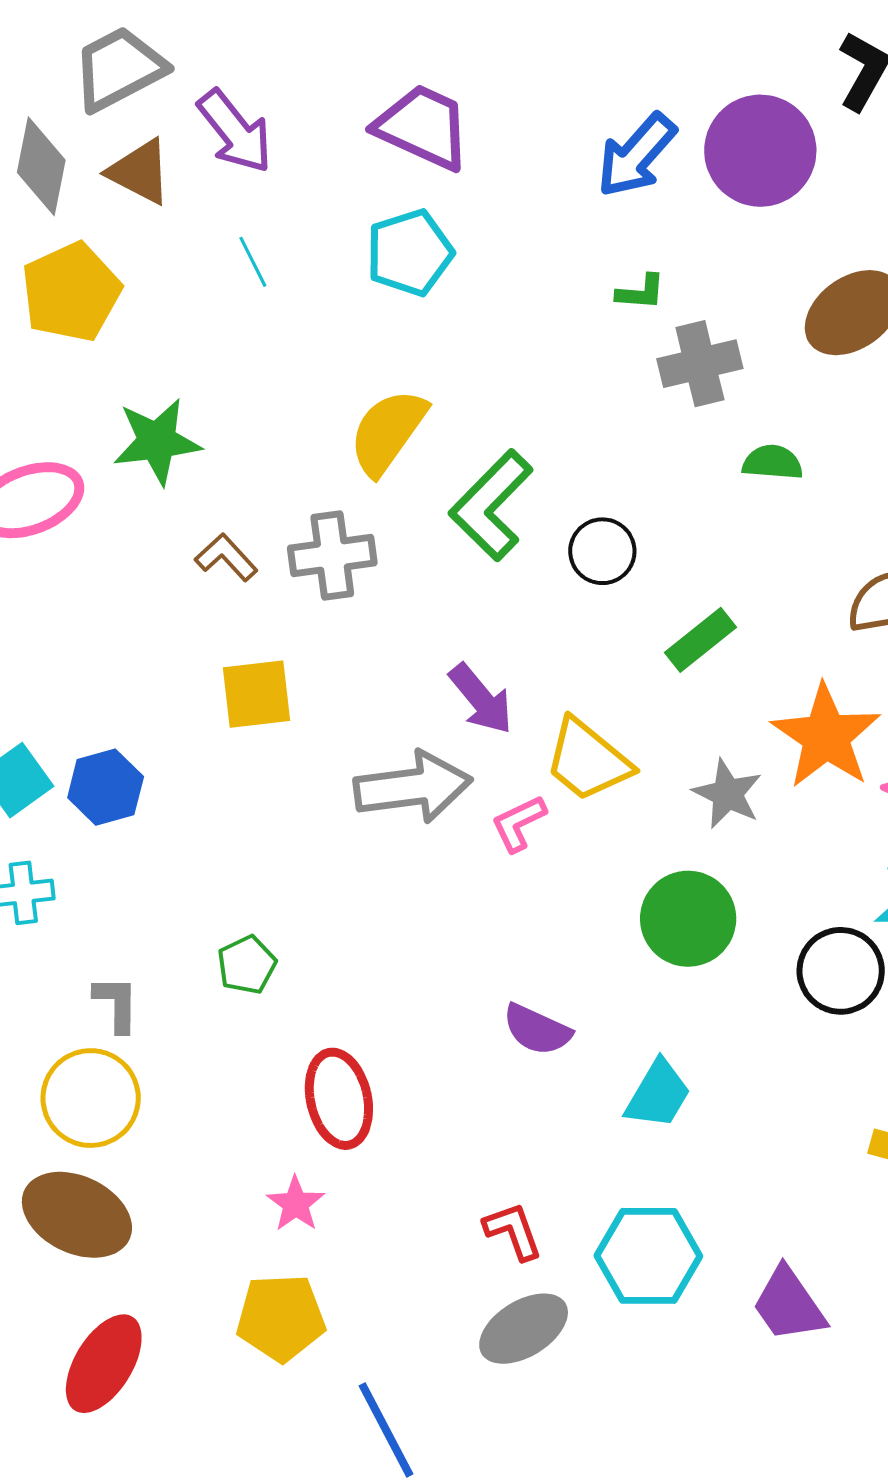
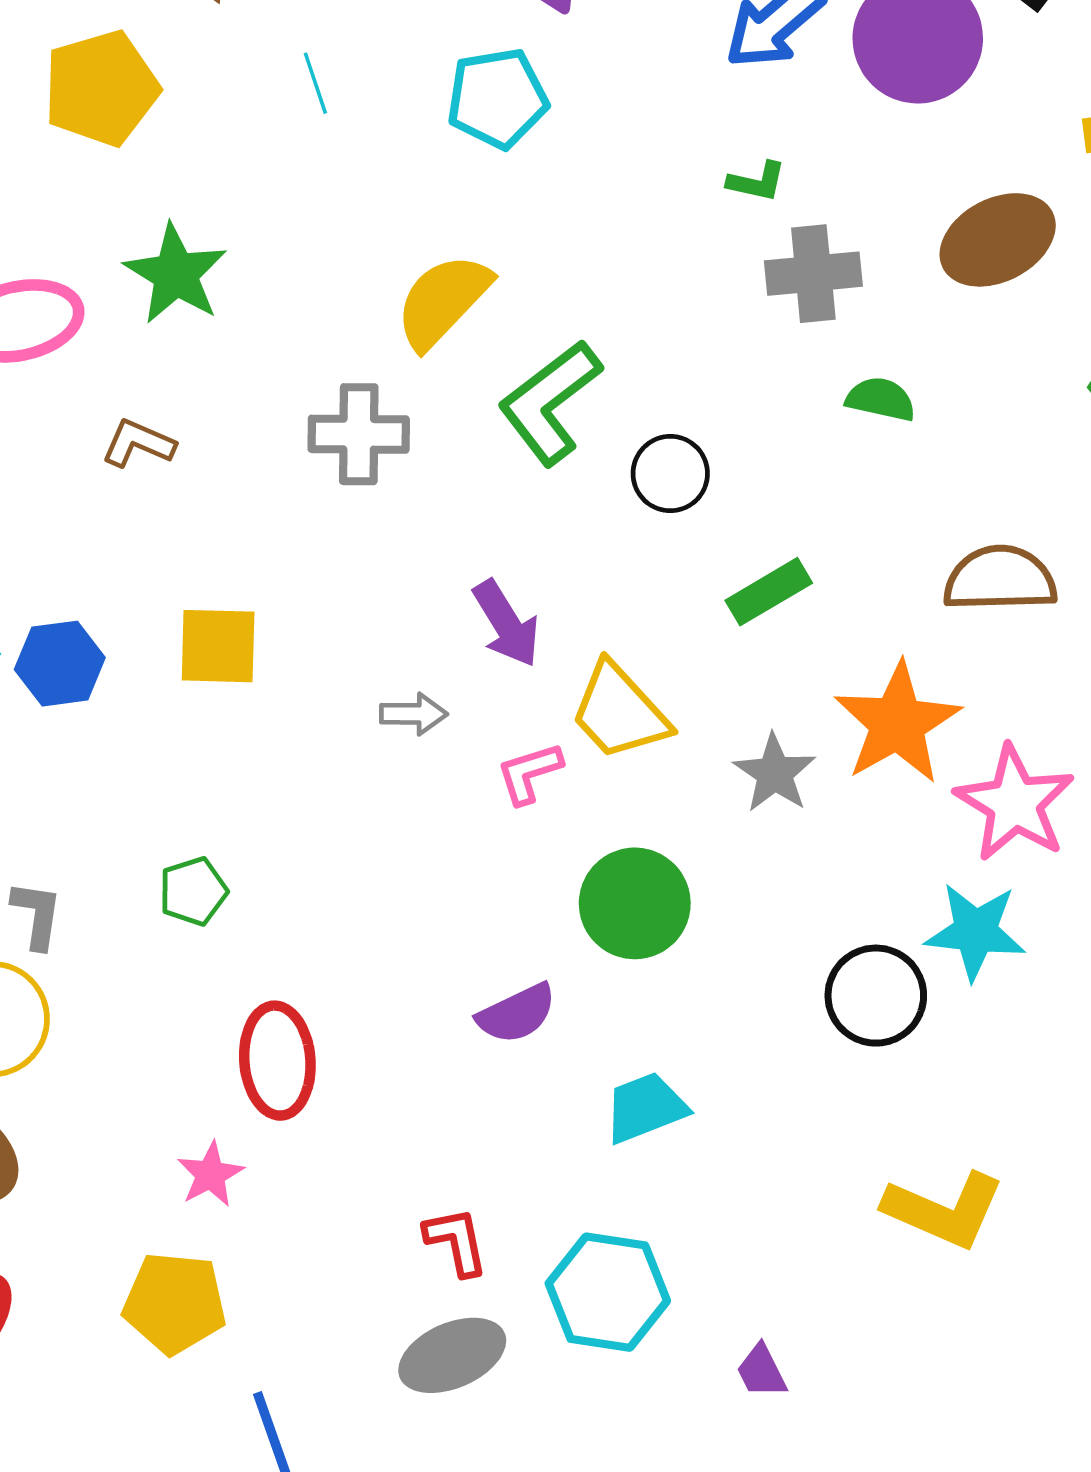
green star: (157, 441) -> (176, 274), turned 30
brown L-shape: (226, 557) -> (138, 443), moved, turned -32
yellow square: (256, 694) -> (218, 646), moved
gray arrow: (413, 787) -> (414, 714), size x0.5
green circle: (688, 919) -> (635, 903), moved
purple semicircle: (537, 1030) -> (517, 1014), turned -58
cyan trapezoid: (658, 1094) -> (645, 1108), turned -150
purple trapezoid: (789, 1305) -> (761, 1371), size x0.6

